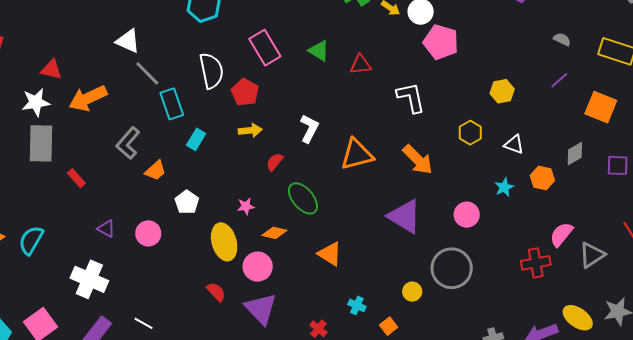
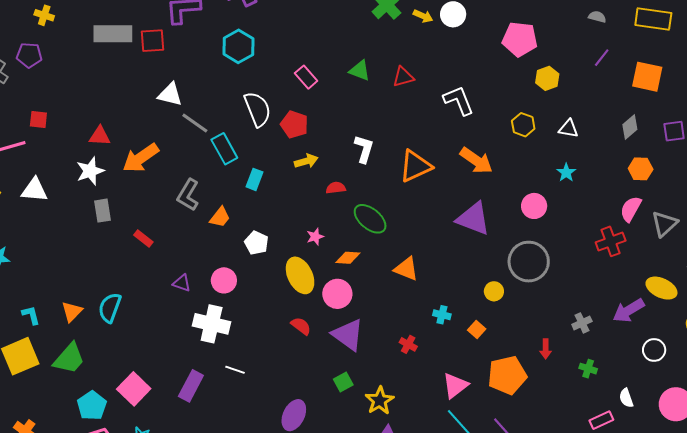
pink pentagon: (441, 42) -> (520, 39), moved
pink rectangle: (265, 48) -> (306, 77), size x0.7
gray rectangle: (41, 143) -> (102, 211), size x0.6
red semicircle: (275, 162) -> (336, 188), turned 54
orange hexagon: (542, 178) -> (641, 169), moved
white cross: (89, 279) -> (212, 324), moved

